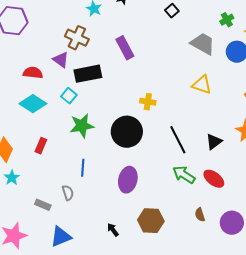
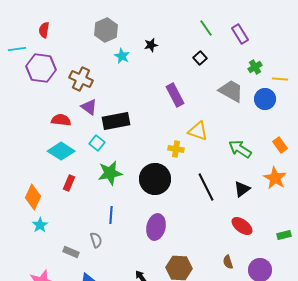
brown cross: (77, 38) -> (81, 79), moved
purple rectangle: (125, 48) -> (175, 95), moved
yellow triangle: (202, 85) -> (198, 131), moved
red rectangle: (41, 146) -> (69, 183), moved
green arrow: (184, 175) -> (240, 149), moved

